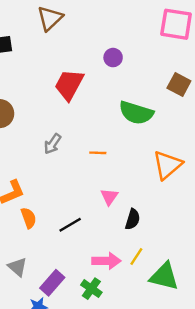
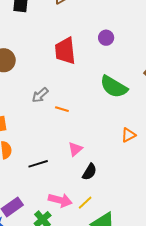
red trapezoid: (69, 85) -> (65, 51), turned -48
orange line: (98, 153) -> (62, 109), moved
orange triangle: (168, 165) -> (129, 135), size x0.6

